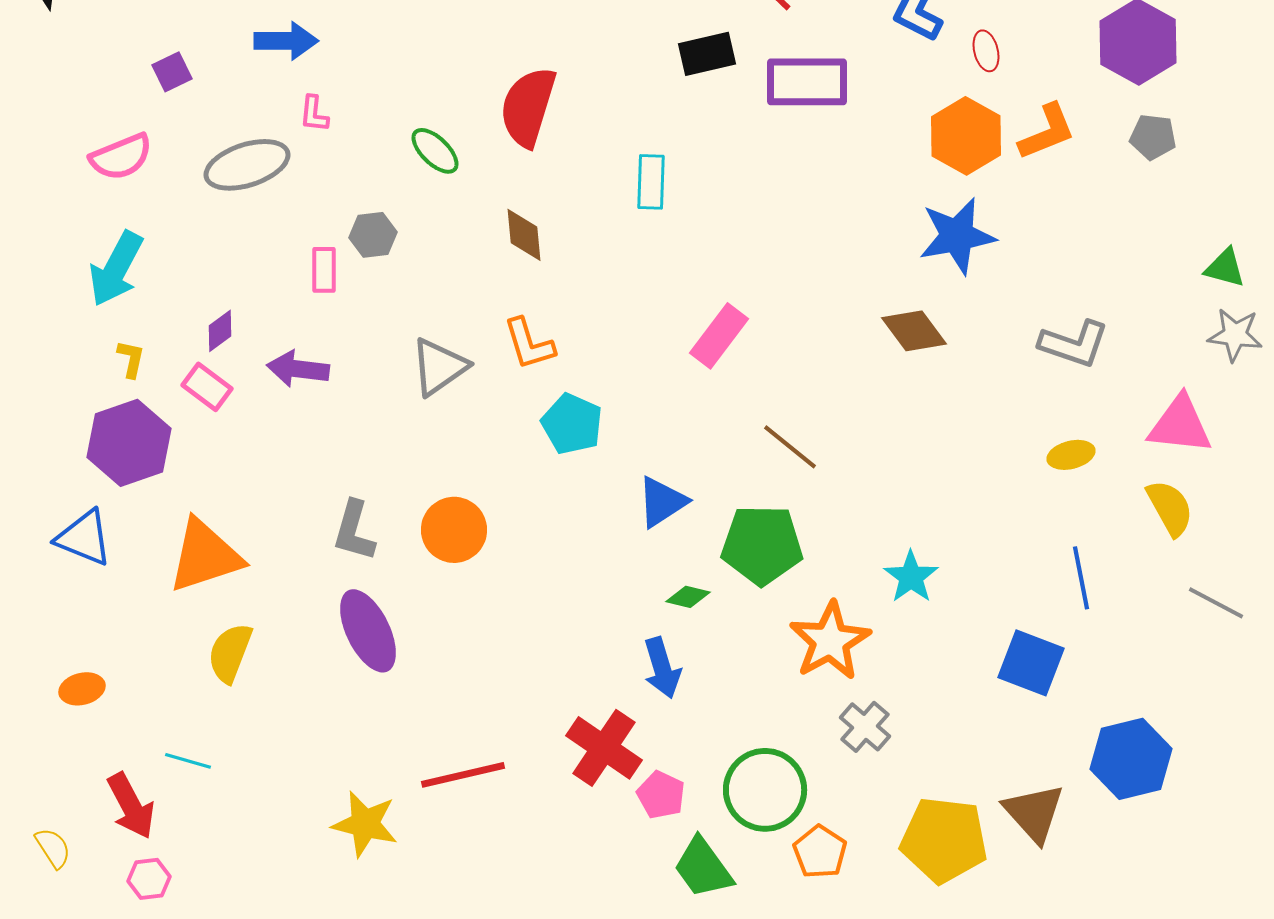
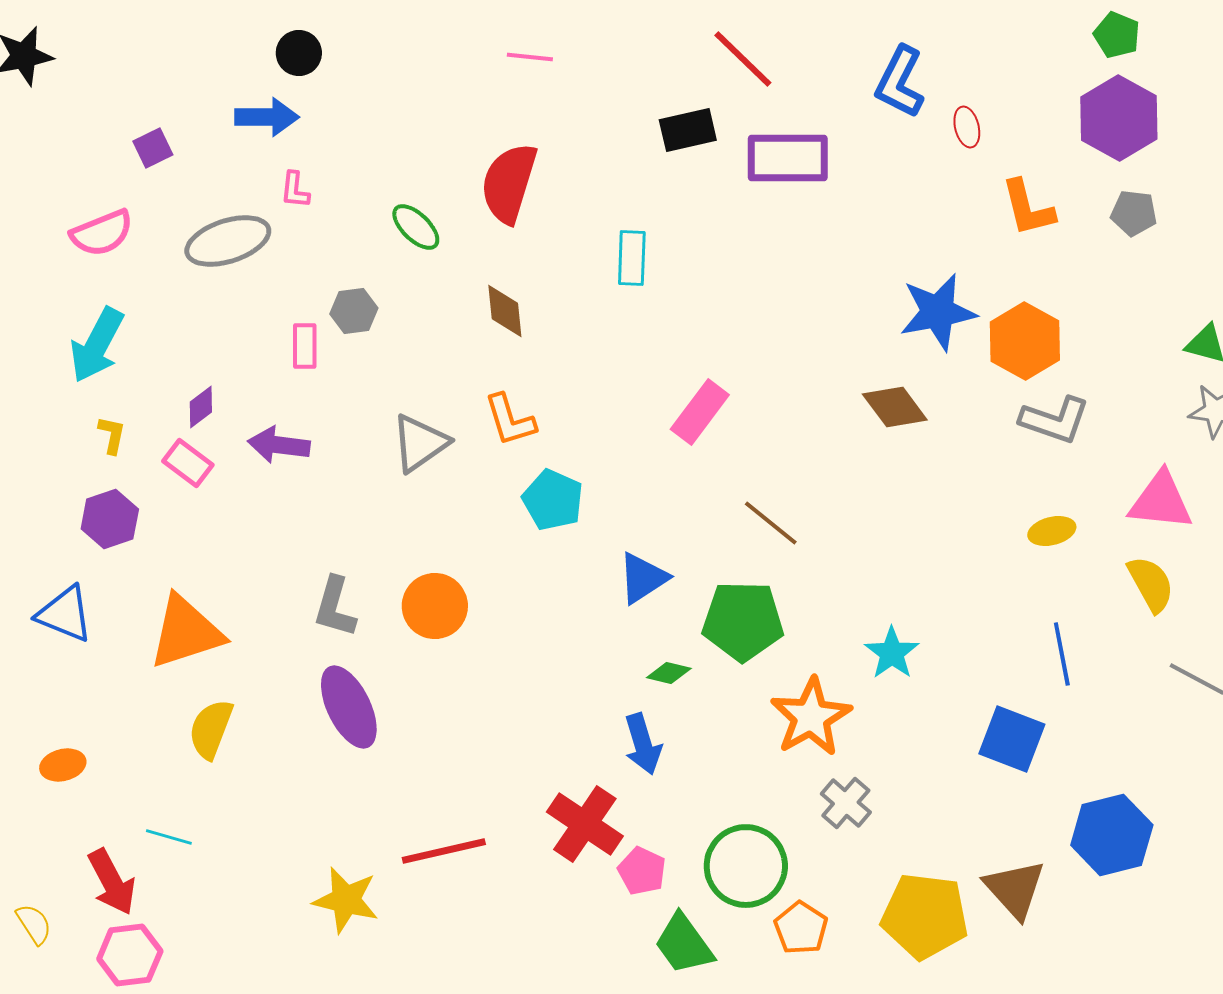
orange L-shape: (1047, 132) -> (1028, 208), turned 98
orange hexagon: (966, 136) -> (1025, 341), moved
purple hexagon: (129, 443) -> (110, 519), size x0.7
pink hexagon: (149, 879) -> (130, 955), size x1.5

